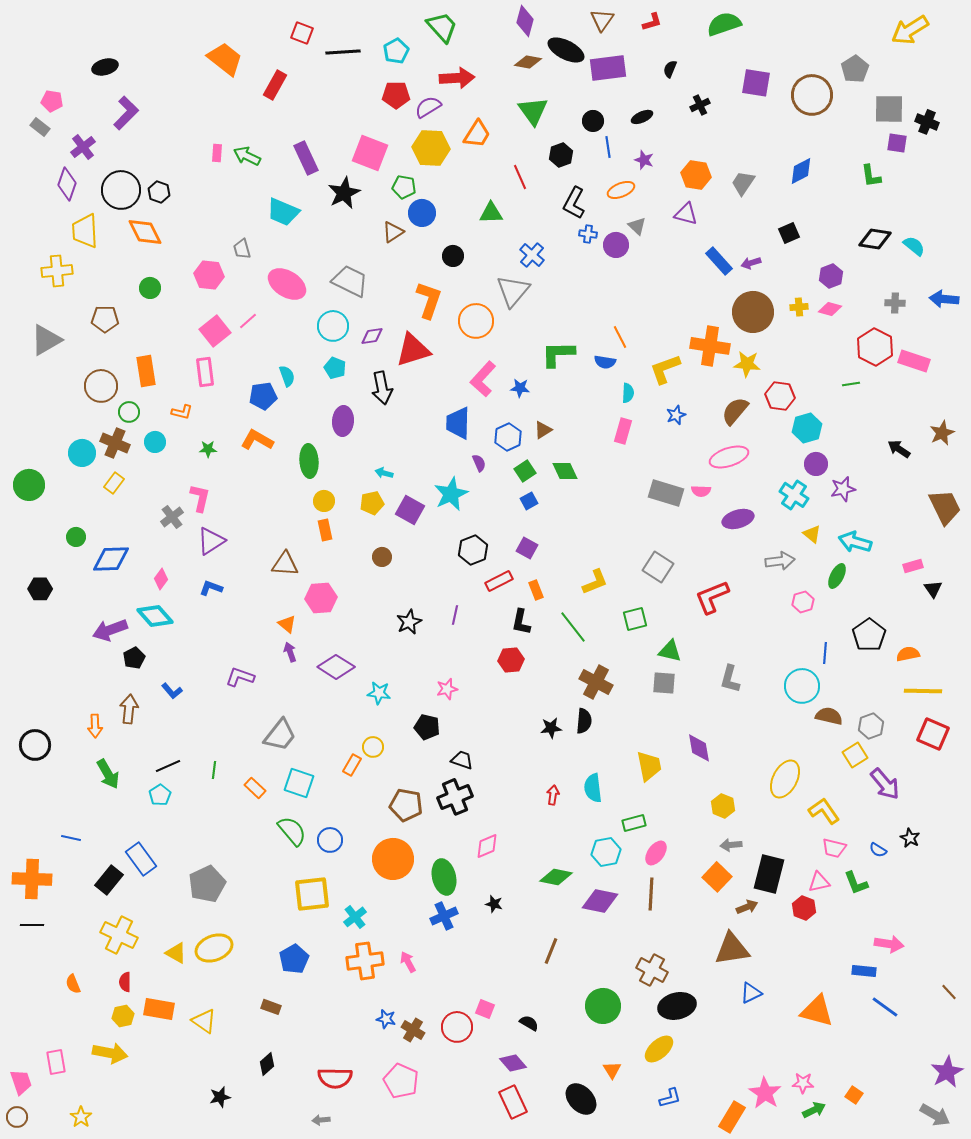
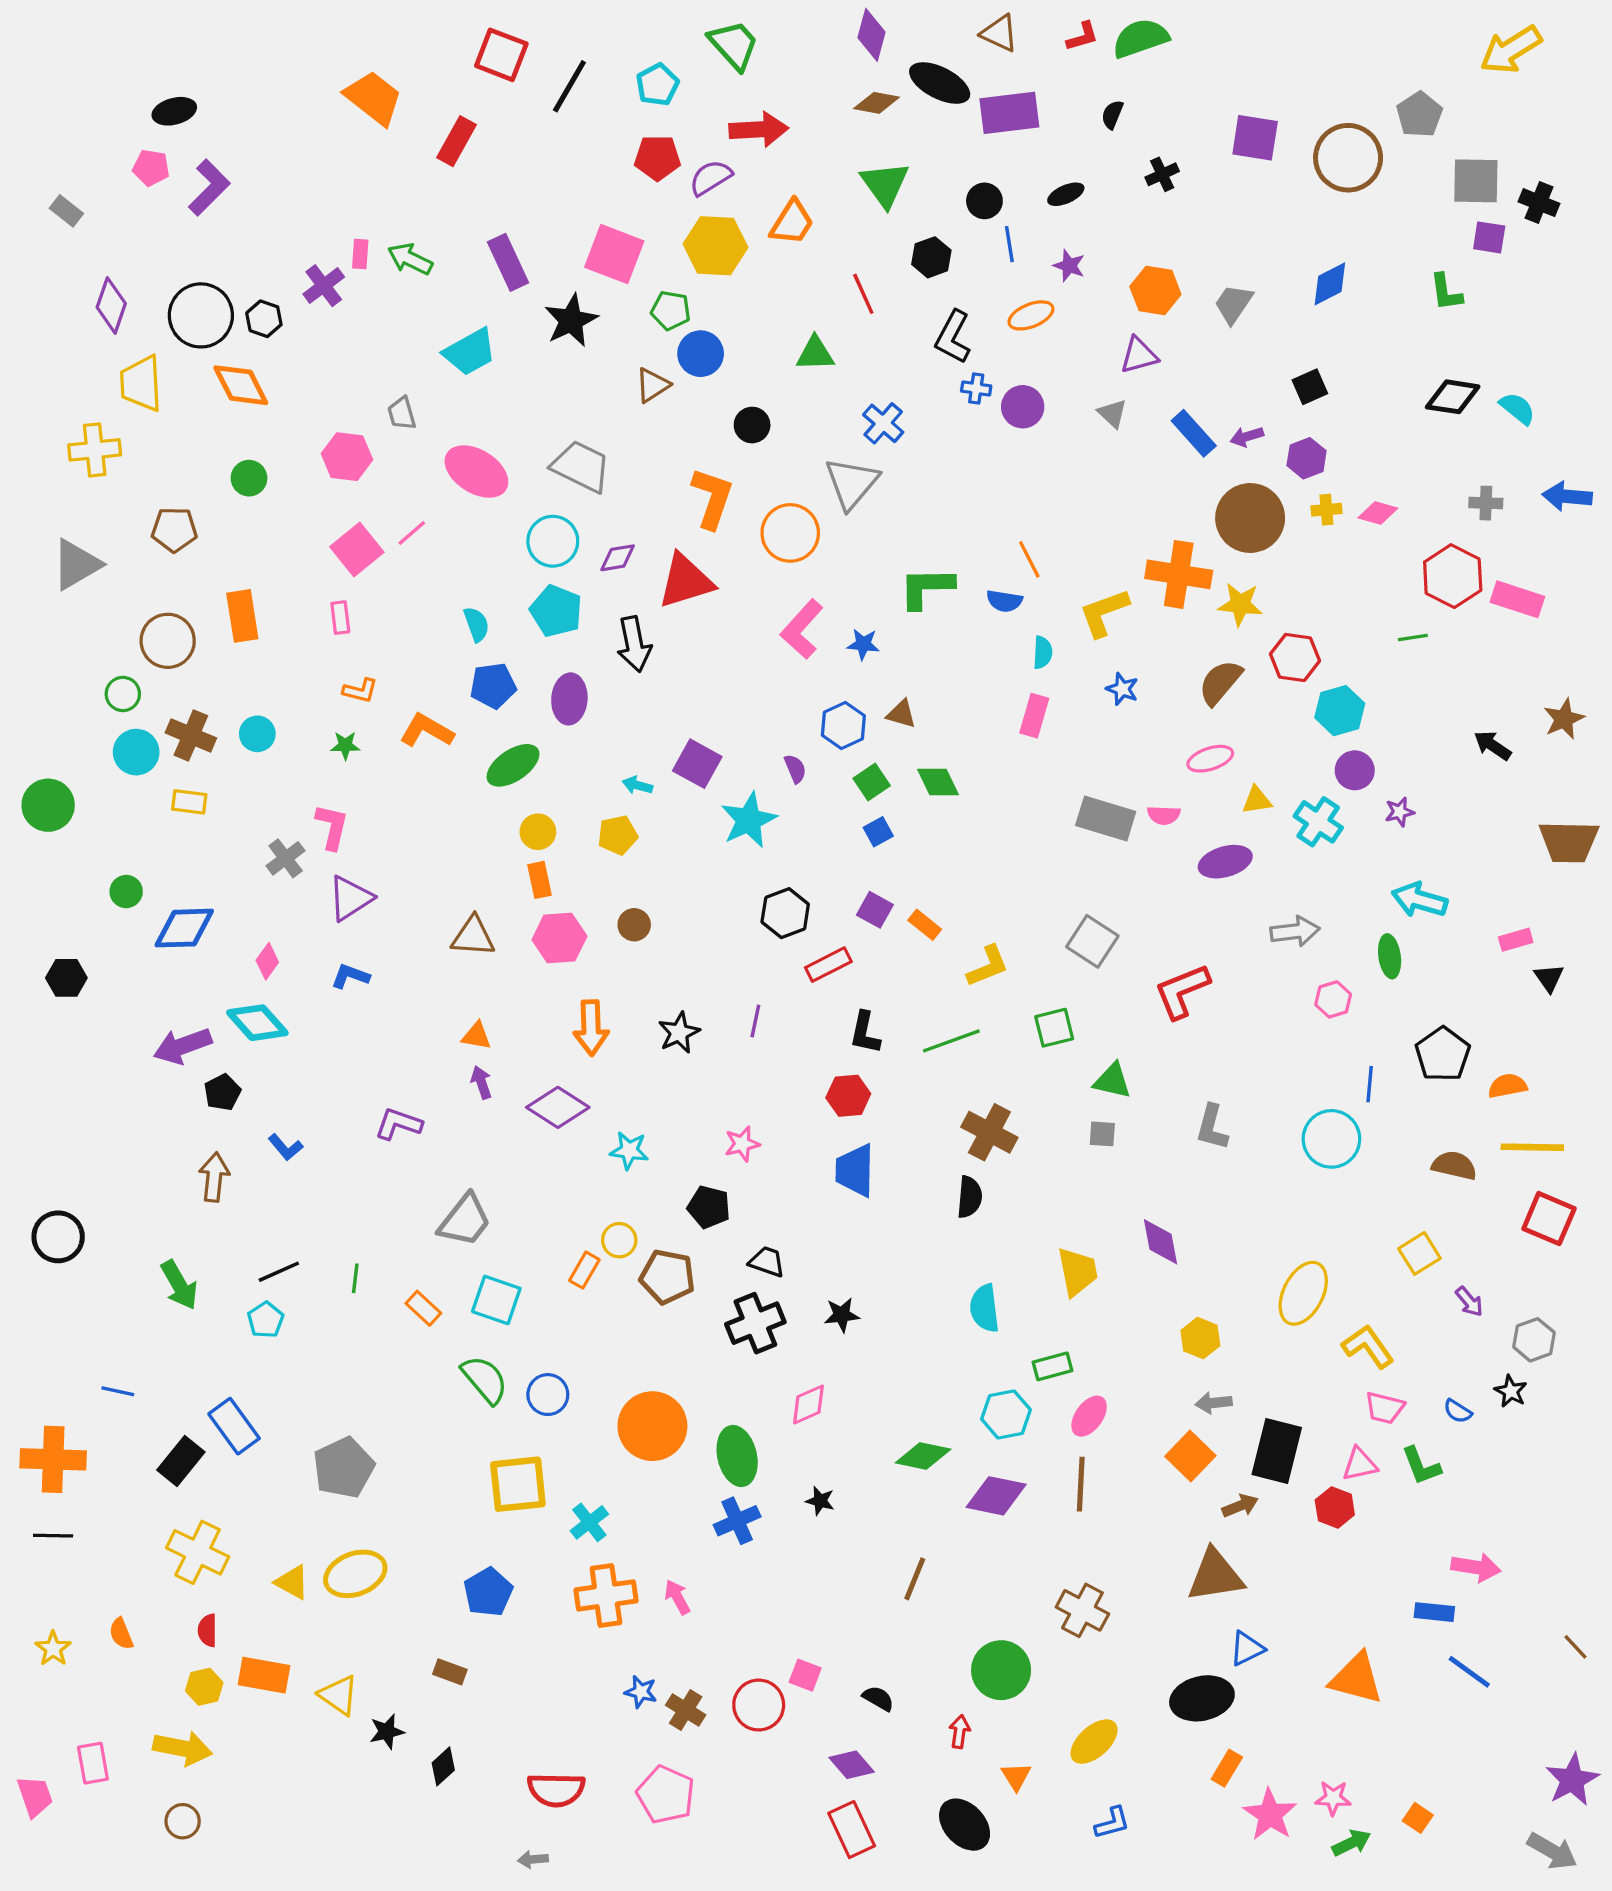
brown triangle: (602, 20) -> (999, 33), turned -40
green semicircle: (724, 24) -> (1141, 38), moved
red square: (302, 33) -> (501, 55), size x1.4
black line: (343, 52) -> (569, 86), turned -56
pink pentagon: (52, 101) -> (151, 168), moved
purple cross: (83, 147) -> (324, 286), moved
cyan trapezoid: (283, 212) -> (470, 352), turned -52
purple triangle: (686, 214) -> (1139, 355), turned -30
gray triangle: (637, 226) -> (1112, 413), moved
purple hexagon: (831, 276) -> (1307, 458), moved
cyan pentagon: (335, 368) -> (556, 611), size x1.4
pink rectangle: (205, 372) -> (340, 618), size x0.7
blue pentagon: (263, 396) -> (493, 686), moved
green circle: (129, 412) -> (123, 694), moved
orange L-shape: (182, 412) -> (360, 691), moved
blue star: (676, 415) -> (1122, 689), turned -30
blue trapezoid: (458, 423) -> (855, 1170), moved
brown triangle: (543, 430) -> (901, 714), turned 48
pink ellipse: (729, 457) -> (1210, 759), size x0.7
green ellipse: (309, 461) -> (513, 765), turned 60
yellow rectangle: (114, 483) -> (189, 802), turned 60
purple star: (843, 489) -> (1400, 812), size x0.7
brown trapezoid: (945, 507) -> (1569, 842), turned 117
purple square: (410, 510) -> (697, 764), moved
yellow triangle: (812, 534) -> (1257, 800), moved, turned -48
green ellipse: (837, 576) -> (1390, 956), turned -35
orange rectangle: (536, 590) -> (925, 925), moved, turned -30
pink hexagon: (321, 598) -> (559, 938), moved
orange triangle: (287, 624) -> (476, 1036), turned -30
green line: (573, 627) -> (951, 1041), turned -72
gray square: (664, 683) -> (1102, 1134), size x0.7
brown semicircle: (829, 716) -> (1454, 1165), moved
orange arrow: (95, 726) -> (591, 1028), moved, size x1.4
gray hexagon: (871, 726) -> (1534, 1340), moved
black star: (551, 728) -> (842, 1315), moved
purple arrow: (885, 784) -> (1469, 1302), size x0.6
red arrow: (553, 795) -> (960, 1732), moved
brown pentagon: (406, 805) -> (667, 1277), moved
black ellipse: (677, 1006) -> (1202, 1698), moved
black star: (220, 1097) -> (387, 1732), moved
brown circle: (17, 1117) -> (183, 1821), moved
yellow star: (81, 1117) -> (53, 1649), moved
orange rectangle: (732, 1117) -> (1227, 1768), moved, size x0.7

